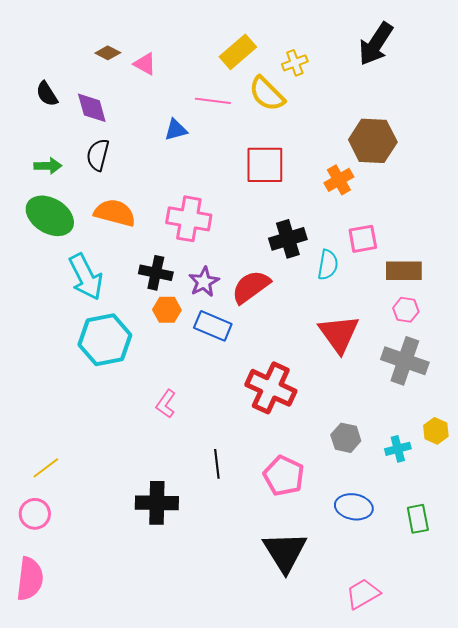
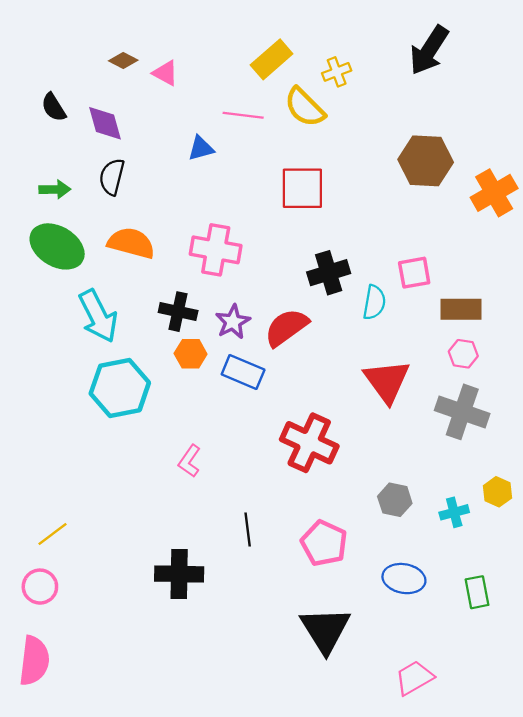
orange cross: (339, 180) -> (494, 193), moved, size x1.4

